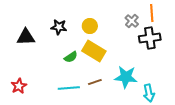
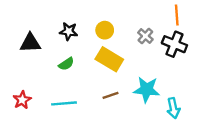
gray cross: (132, 21) -> (145, 36), moved
black cross: (150, 38) -> (174, 44), turned 30
green semicircle: (71, 57) -> (66, 64), moved
cyan line: (69, 88) -> (64, 103), moved

